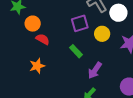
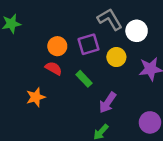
orange circle: (33, 24) -> (57, 46), moved
red semicircle: (43, 39) -> (54, 68), moved

